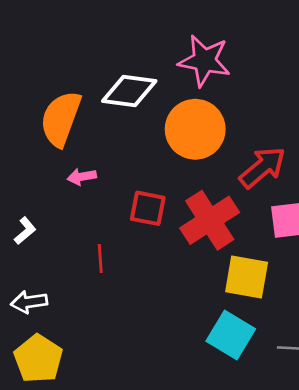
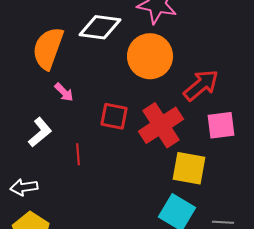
pink arrow: (82, 177) -> (64, 92), turned -125
white L-shape: (25, 231) -> (40, 132), moved, size x1.4

